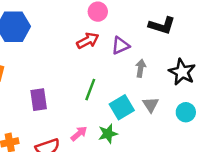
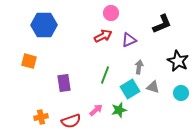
black L-shape: (162, 25) -> (162, 24), turned -40
gray arrow: (141, 68) -> (139, 67), moved
gray triangle: (151, 105) -> (153, 87), turned -40

